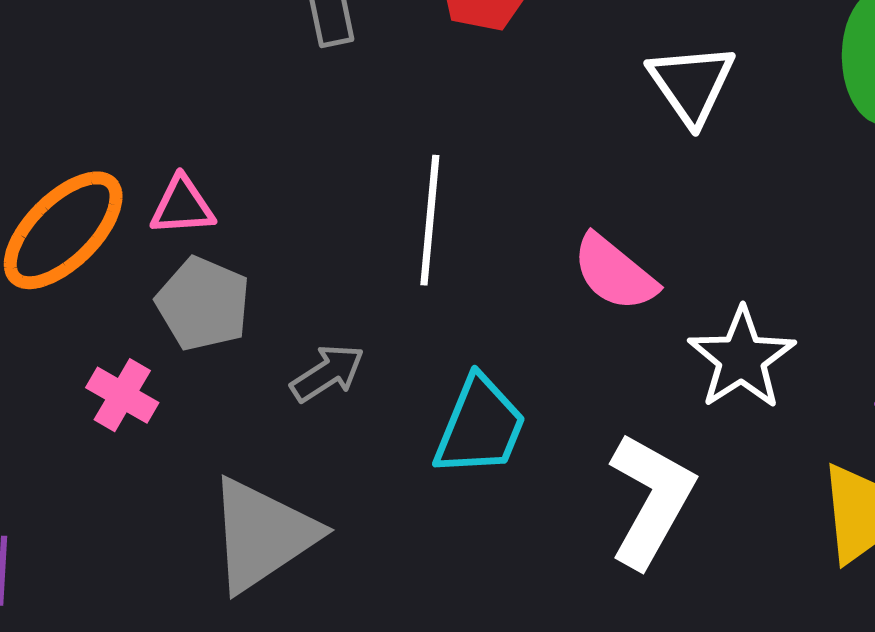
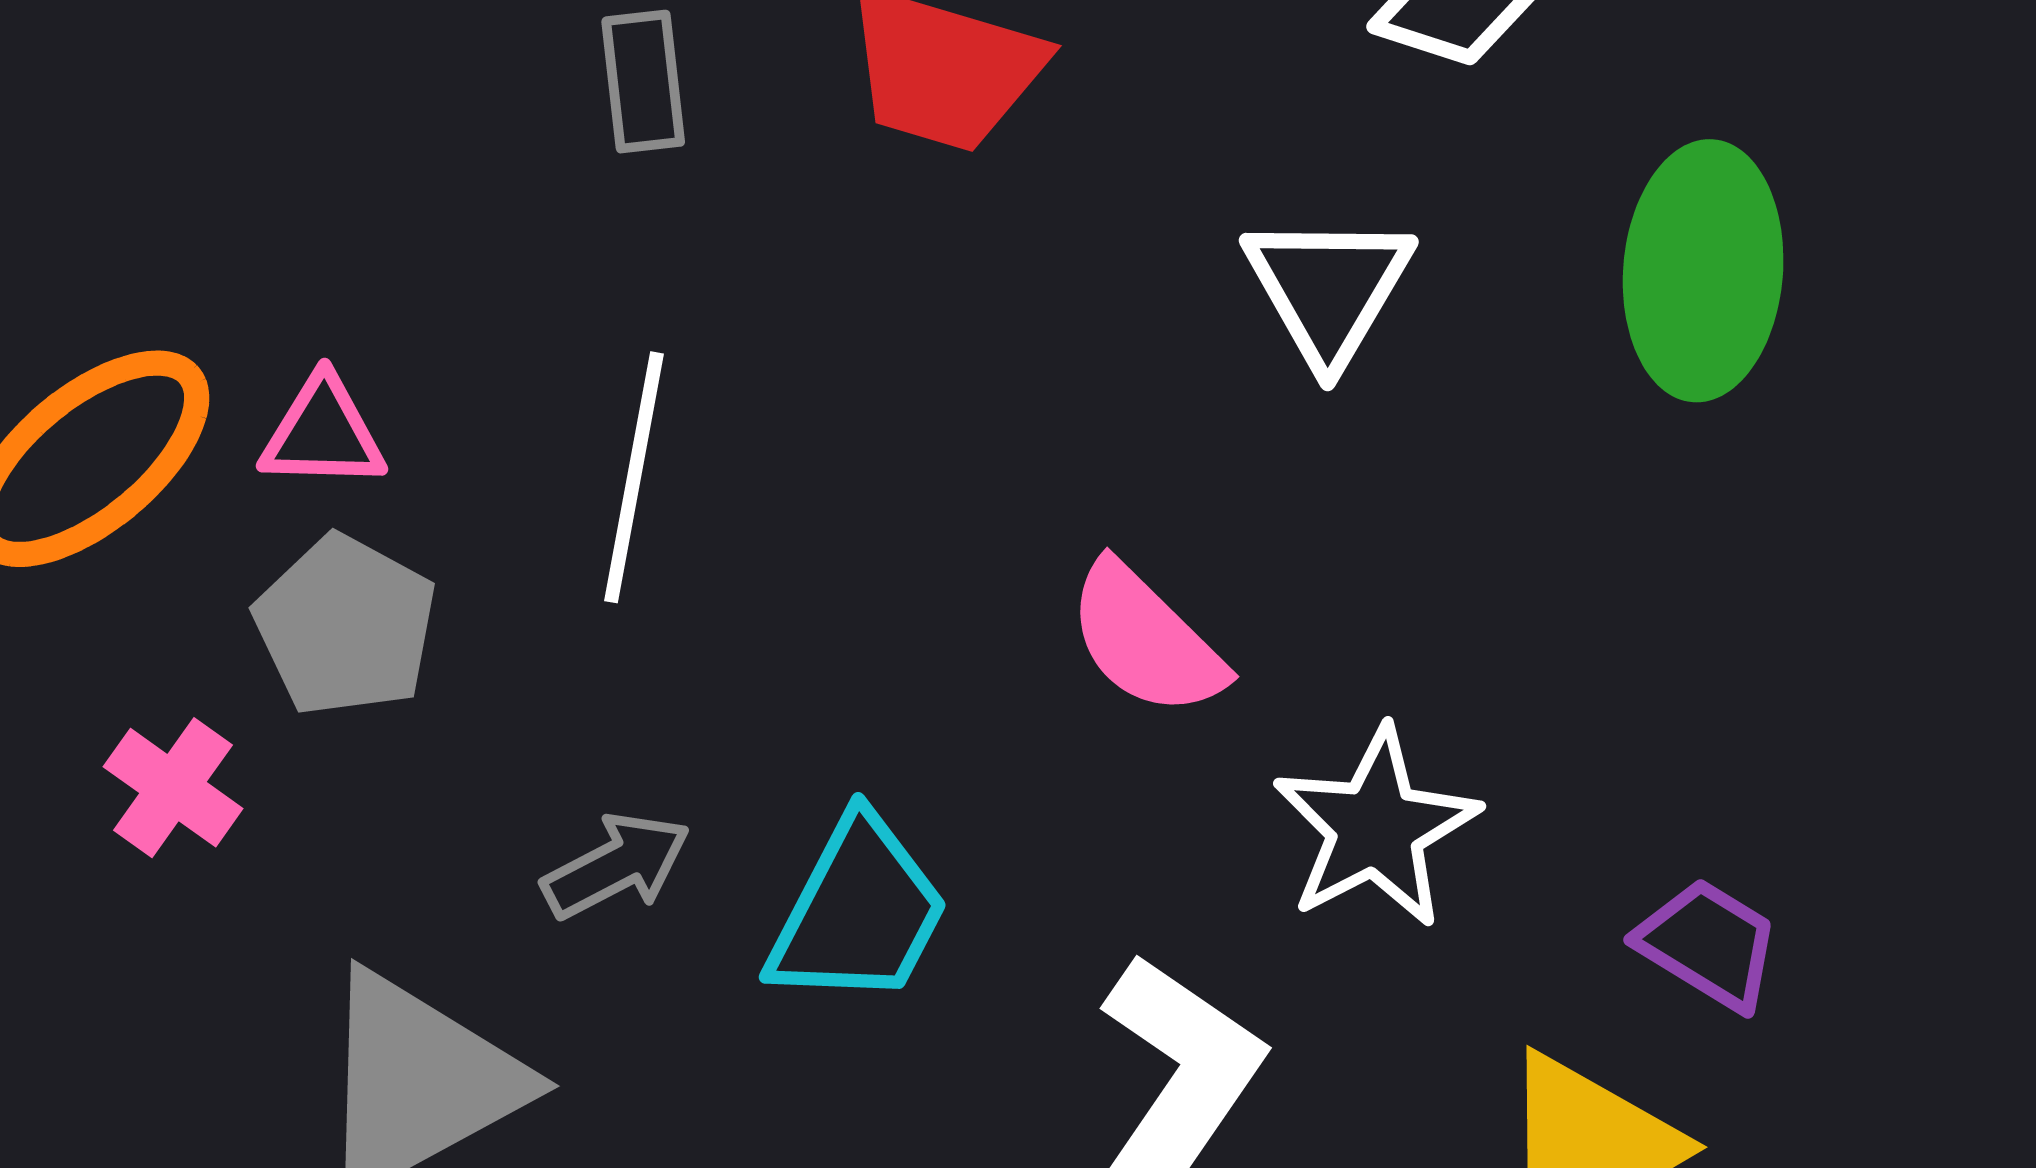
white line: (430, 220) -> (634, 477), moved
gray arrow: (327, 373) -> (616, 866), moved

